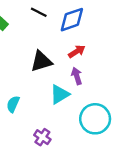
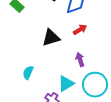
purple arrow: (77, 76) -> (80, 60), moved
cyan triangle: (60, 94) -> (66, 84), moved

